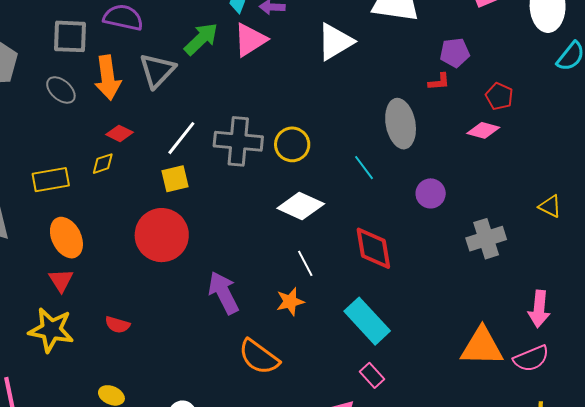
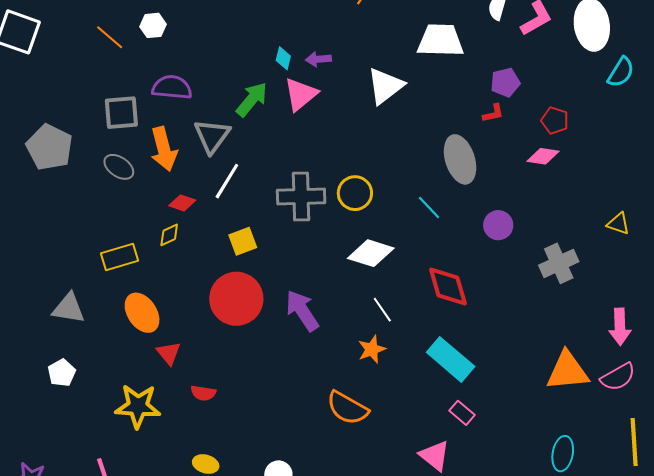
white line: (181, 138) -> (227, 181), moved
red triangle: (61, 280) -> (169, 353), moved
purple arrow: (224, 293) -> (302, 311), moved

